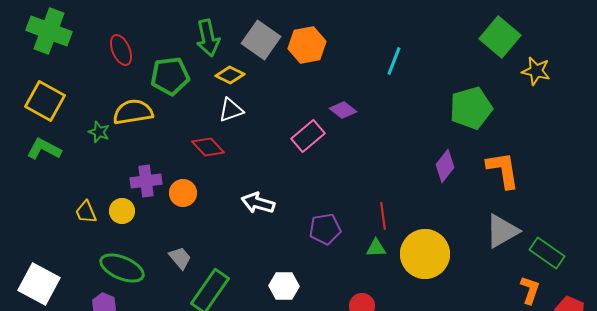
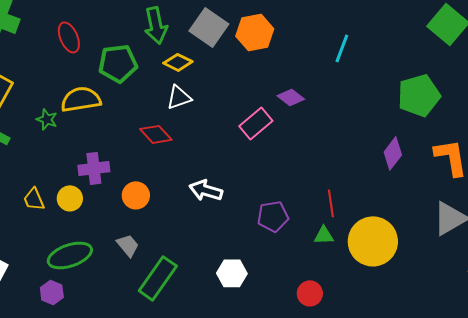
orange circle: (183, 193) -> (136, 195), moved
green ellipse: (122, 268) -> (70, 255), turned -42

